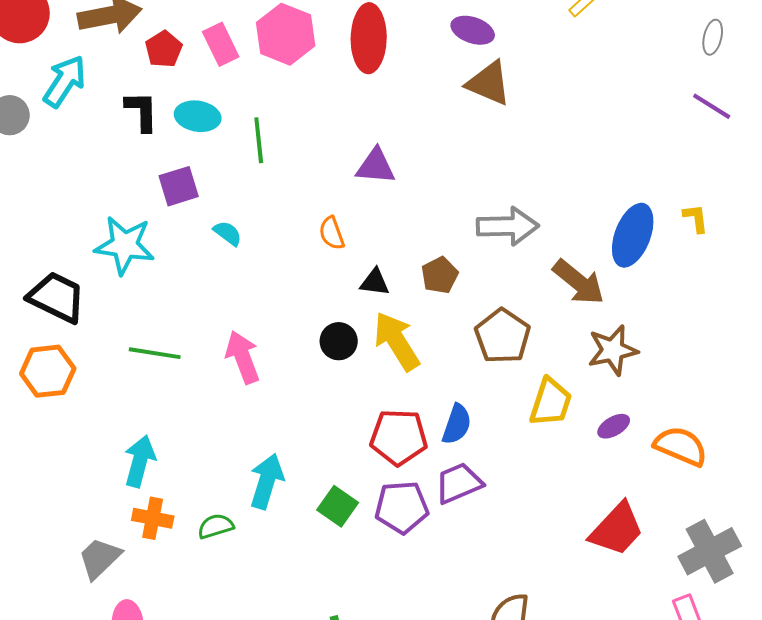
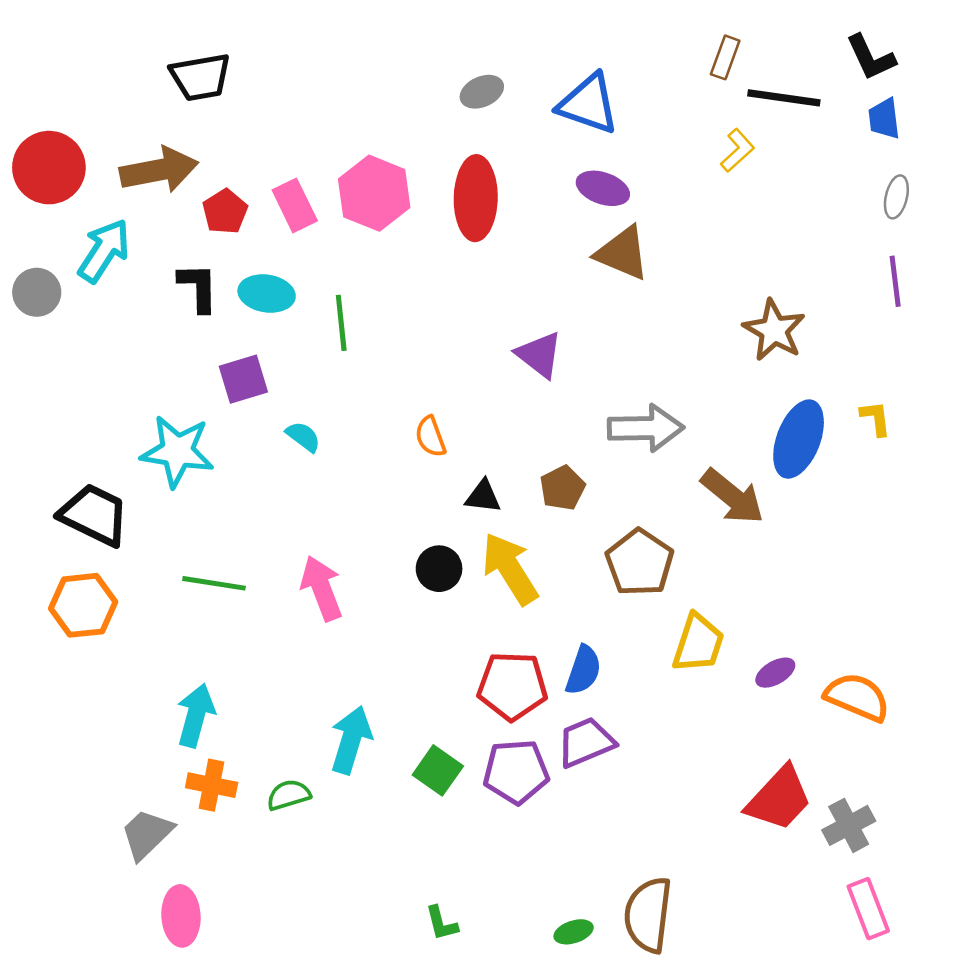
purple line: (712, 106) -> (895, 281), turned 51
purple triangle: (376, 166) -> (539, 355), moved, turned 33
brown star: (613, 350) -> (774, 330), moved, turned -30
gray cross: (710, 551) -> (849, 825), moved, size x0.7

